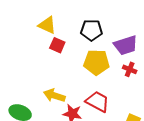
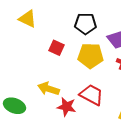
yellow triangle: (47, 25) -> (27, 19), moved
red square: (57, 45) -> (56, 48), moved

